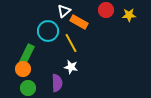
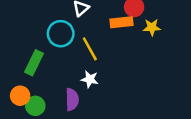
yellow star: (129, 15) -> (152, 27), moved
orange rectangle: (79, 22) -> (121, 22), moved, turned -36
orange circle: (23, 69) -> (20, 96), moved

